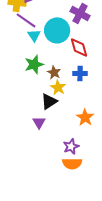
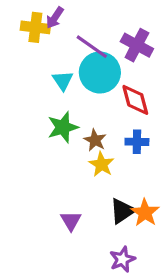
purple line: (26, 20) -> (92, 47), moved
black triangle: (49, 101) -> (122, 211), moved

